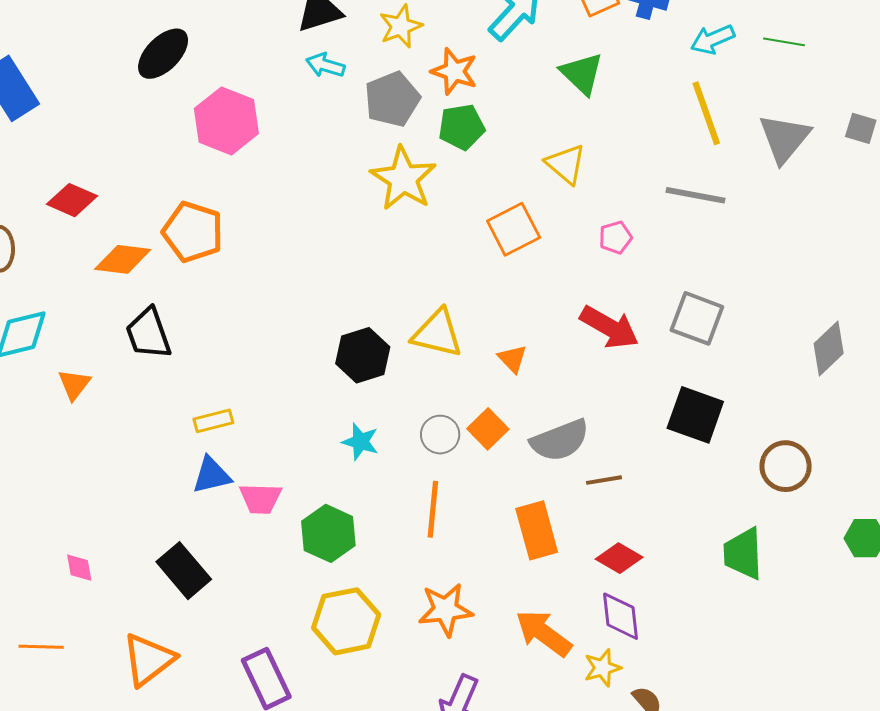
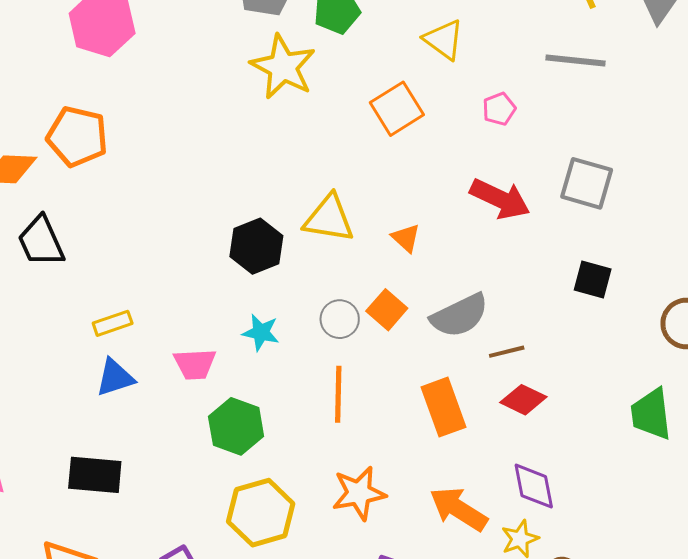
black square: (695, 415) -> (593, 280), size x0.7
pink trapezoid: (260, 498) -> (195, 364), moved
red diamond: (619, 558) -> (523, 400), moved
black rectangle: (184, 571) -> (95, 475), turned -40

